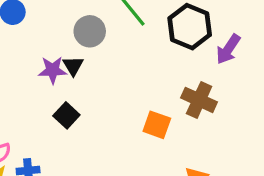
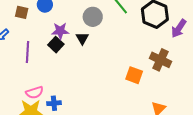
purple star: (53, 70) -> (60, 31), moved
black square: (66, 115) -> (56, 45), moved

